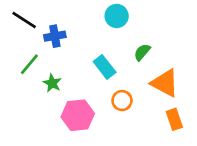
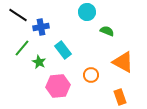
green semicircle: (142, 52) -> (107, 31), moved, turned 72
cyan rectangle: (105, 67) -> (63, 50), moved
orange rectangle: (174, 119) -> (120, 97), moved

